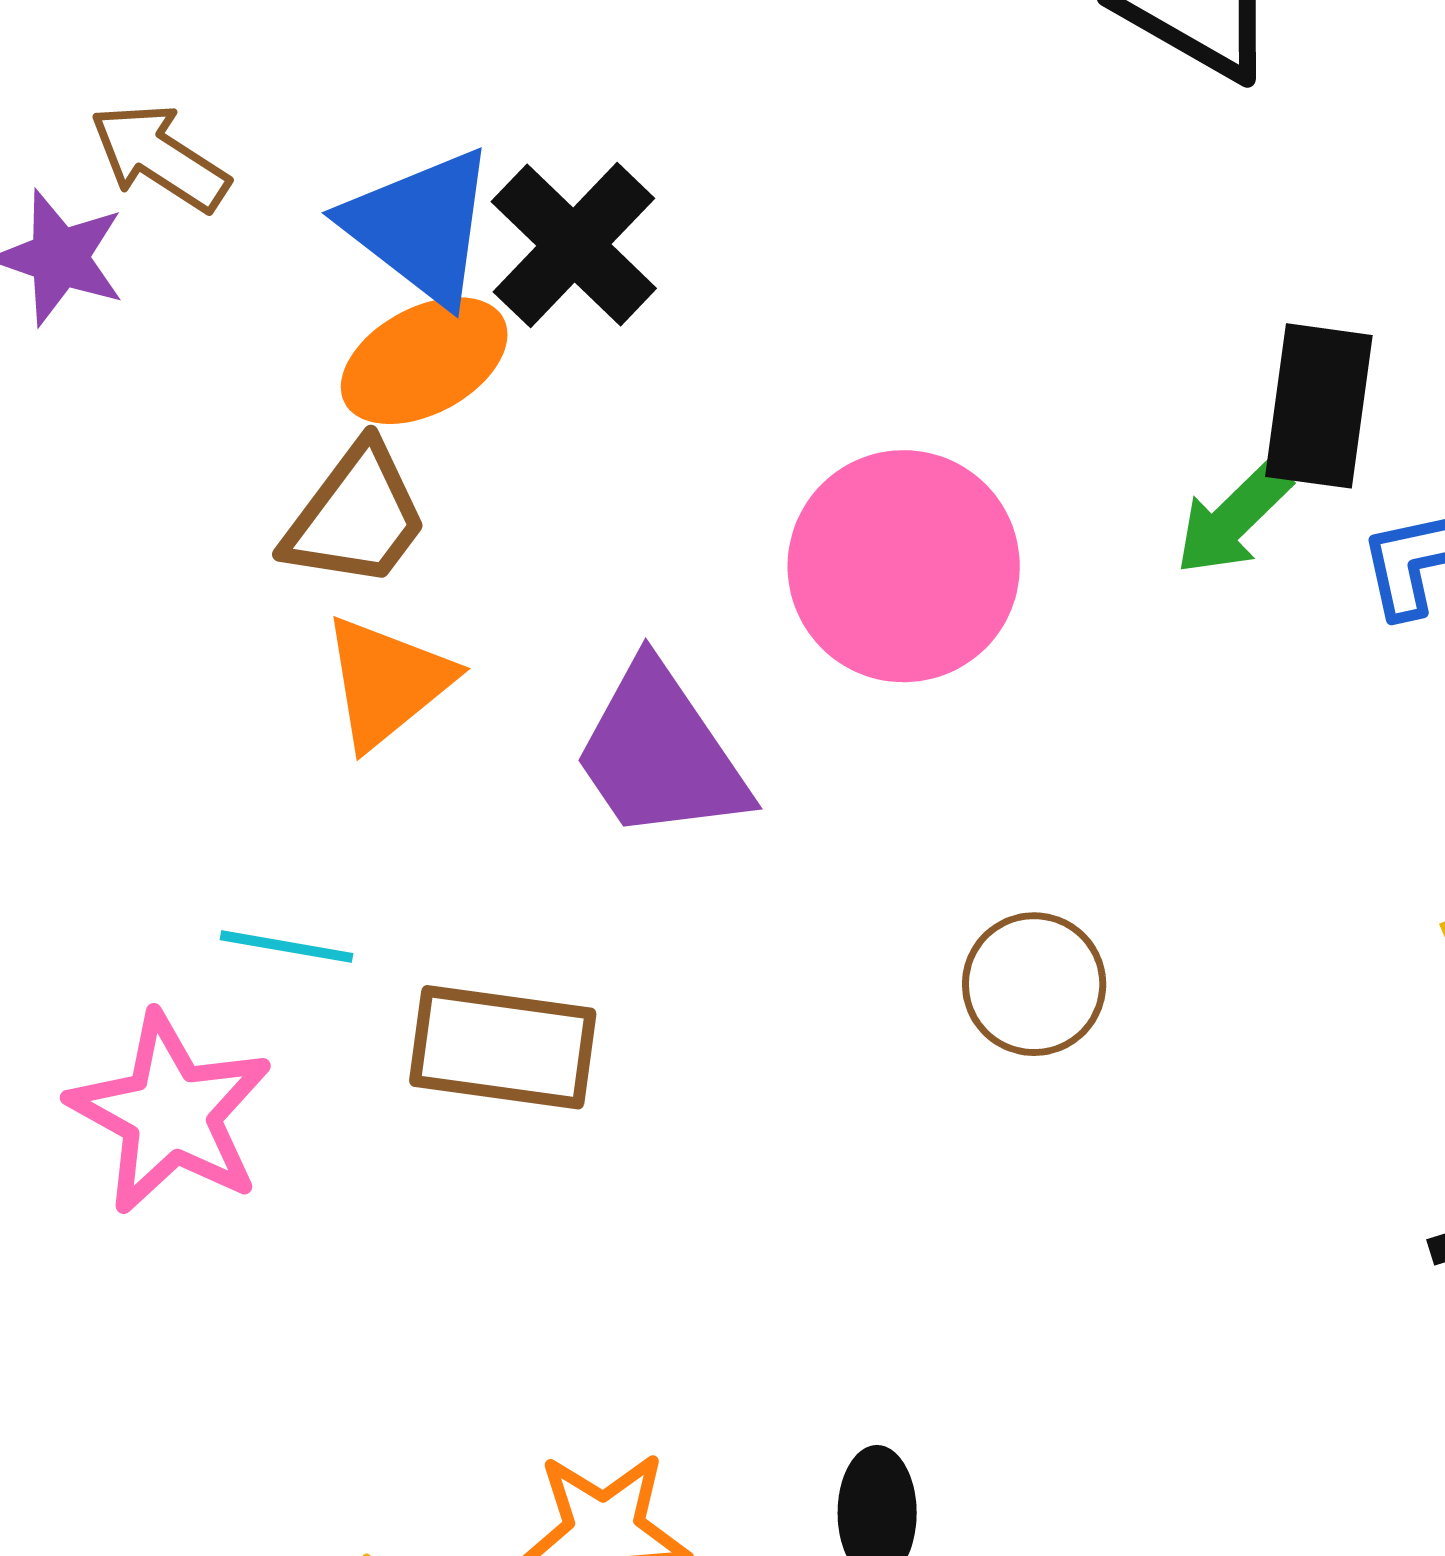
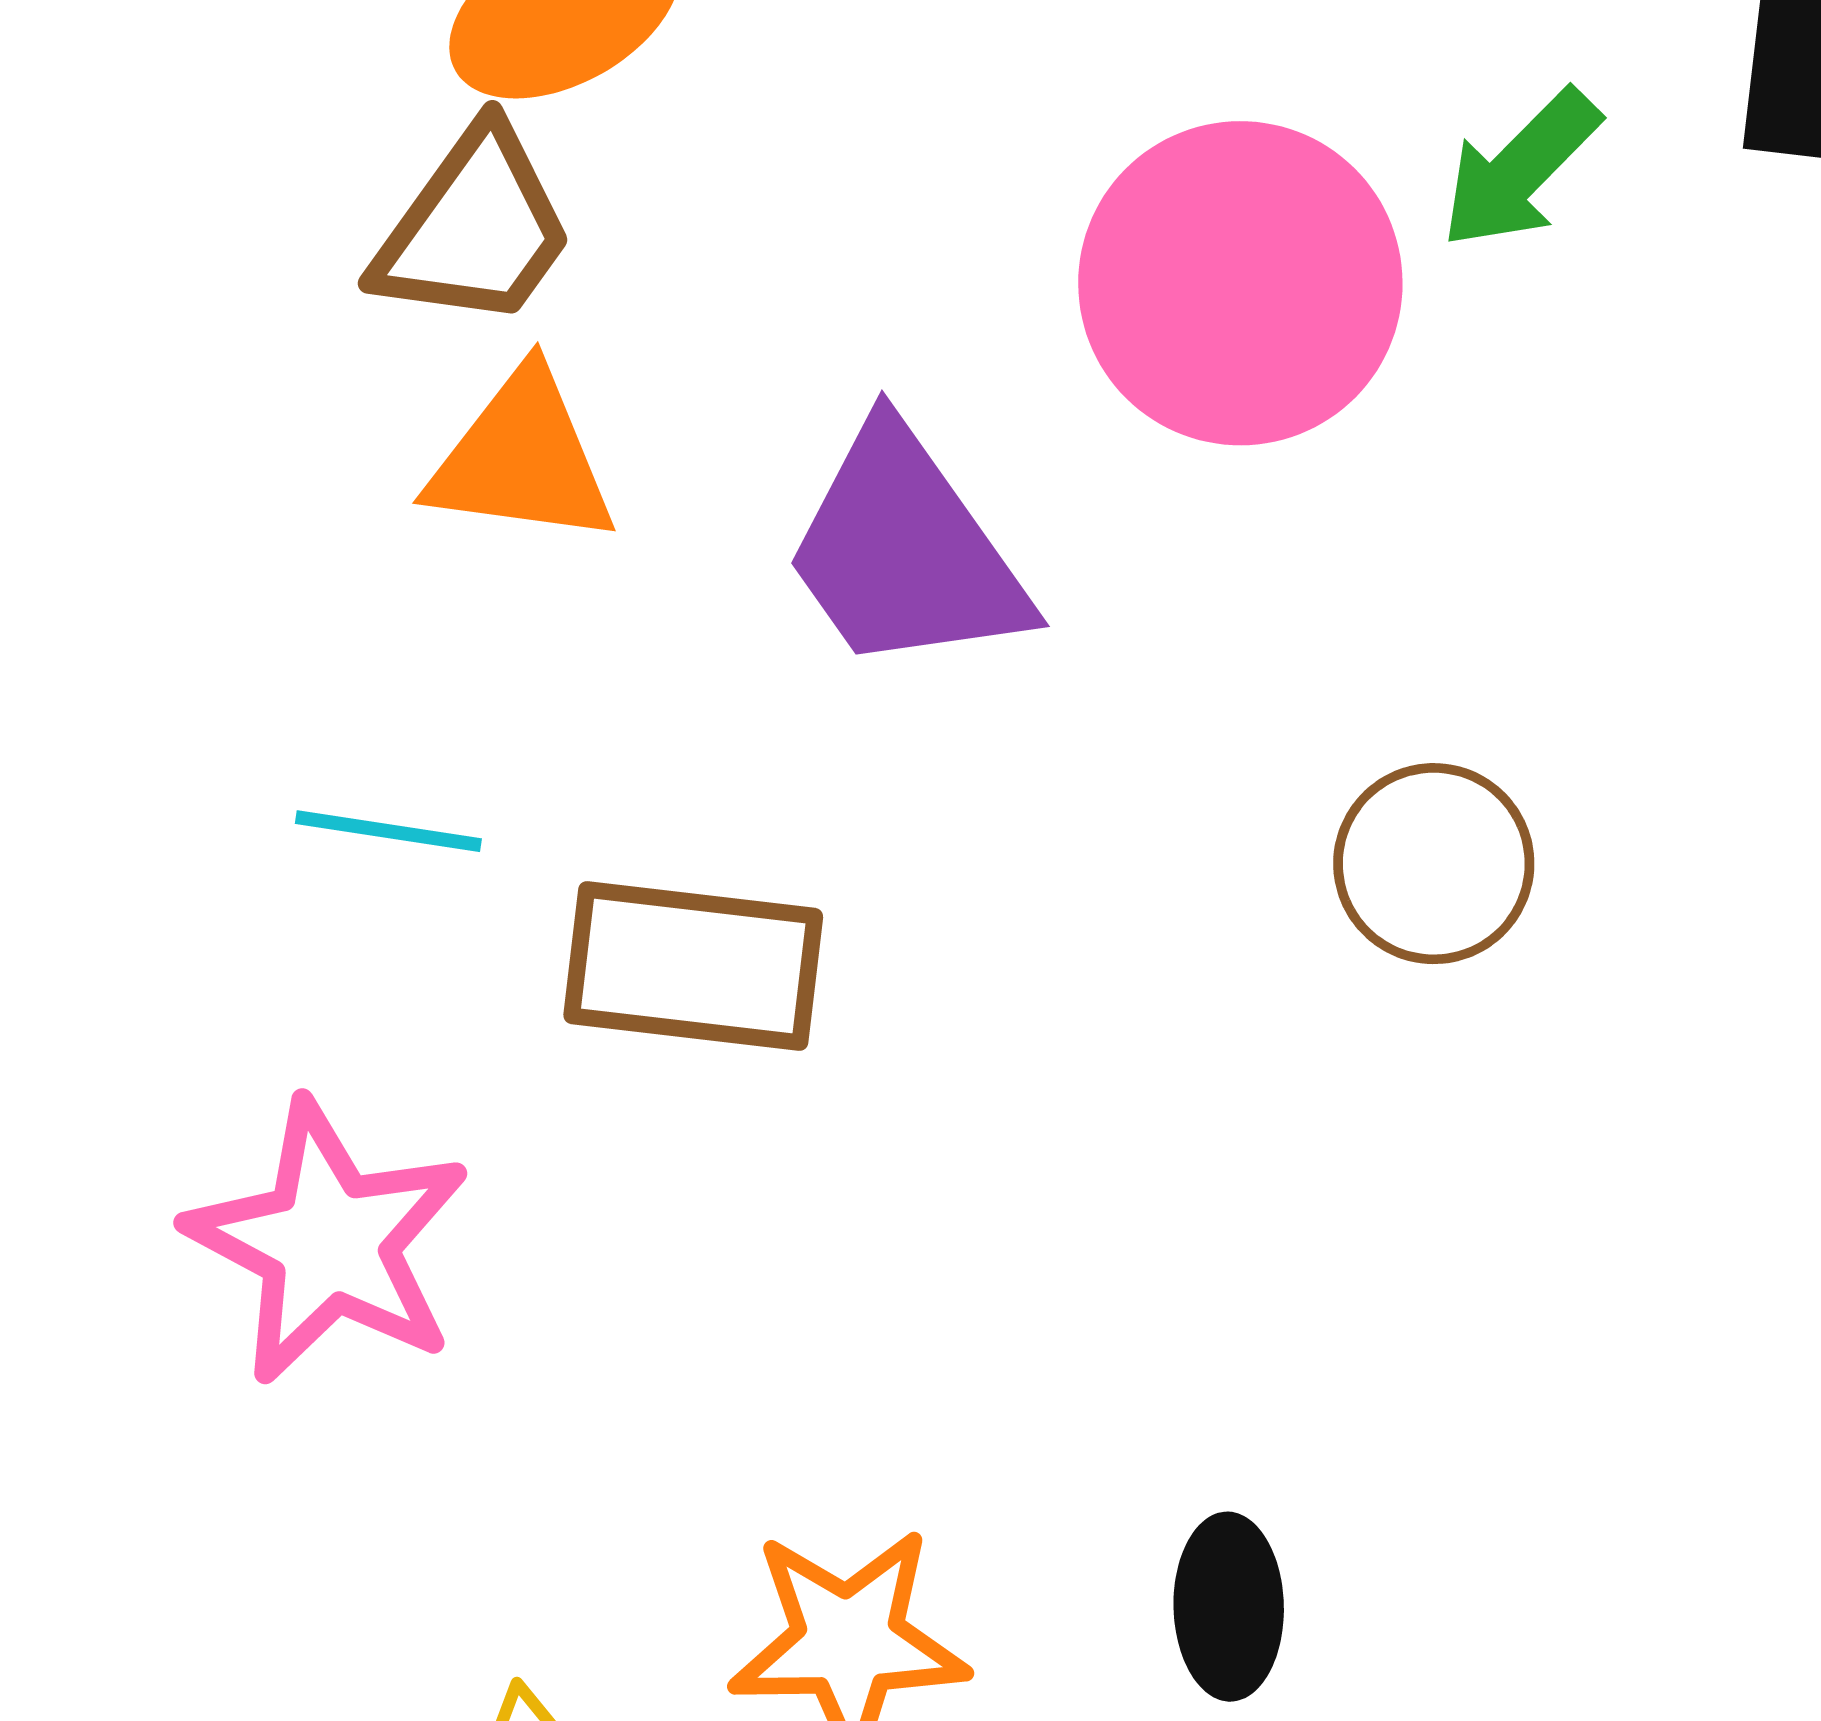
green arrow: (1233, 519) -> (1520, 169), moved
orange triangle: (387, 682) -> (522, 459), turned 48
pink star: (170, 1113) -> (328, 1242), moved

